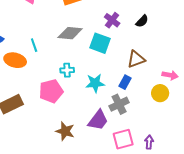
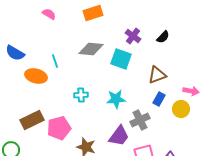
cyan cross: (67, 70) -> (81, 95), moved
blue rectangle: (125, 82) -> (159, 99), moved
pink pentagon: (51, 91) -> (59, 128), moved

